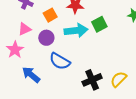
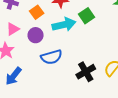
blue semicircle: (60, 61) -> (51, 57), turned -40
blue arrow: (31, 75) -> (13, 76), moved, turned -84

